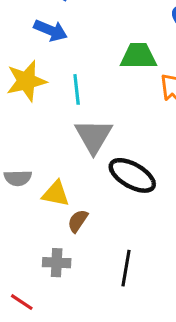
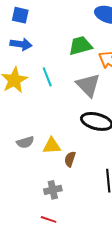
gray triangle: (94, 136) -> (88, 85), moved
gray cross: (57, 263) -> (53, 190), moved

